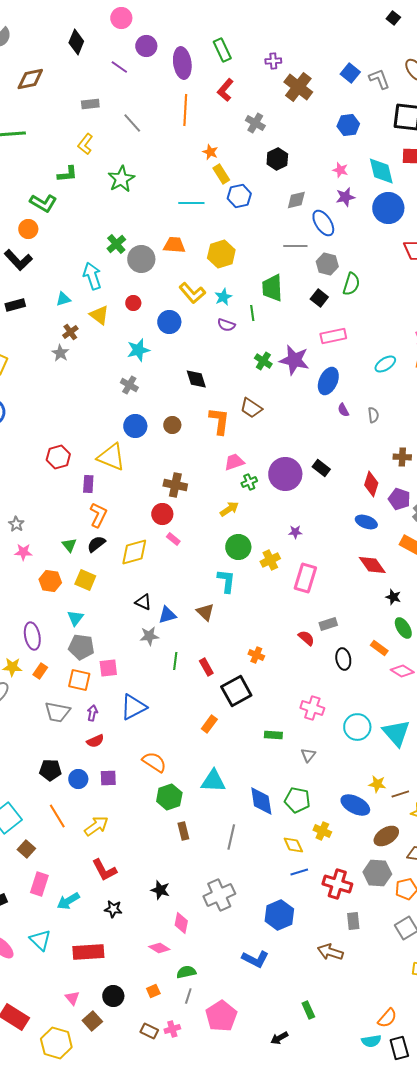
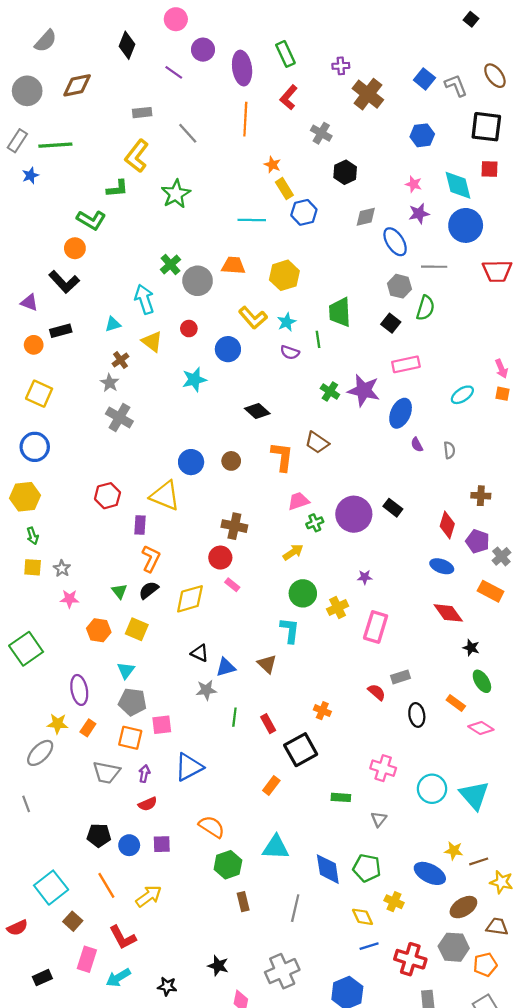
yellow L-shape: (85, 144) -> (137, 156), size x1.4
gray line: (295, 246) -> (434, 267), moved
black diamond: (196, 379) -> (257, 411), turned -30
gray cross: (129, 385) -> (119, 418), moved, size x1.4
red L-shape: (104, 870) -> (123, 937), moved

